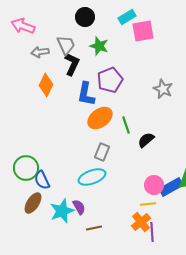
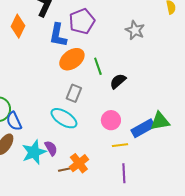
cyan ellipse: (92, 177) -> (64, 118), turned 52
pink circle: (154, 185) -> (111, 120), moved
orange cross: (141, 222) -> (79, 163), moved

